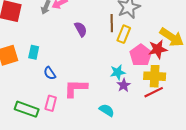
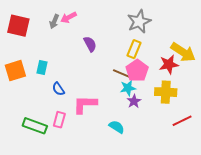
brown line: (112, 23) -> (122, 74), moved, turned -66
pink pentagon: (141, 55) -> (137, 71), moved
red line: (154, 92) -> (182, 121), moved

